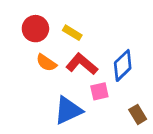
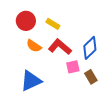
blue triangle: (68, 110) -> (31, 81), moved
brown rectangle: (138, 114) -> (91, 77), moved

